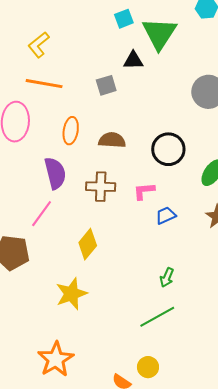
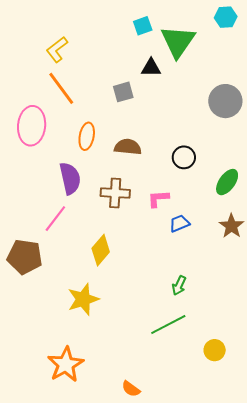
orange line: (44, 84) -> (61, 88), turned 42
black circle: (168, 149) -> (184, 157), size x0.7
yellow circle: (148, 367) -> (215, 350), moved

